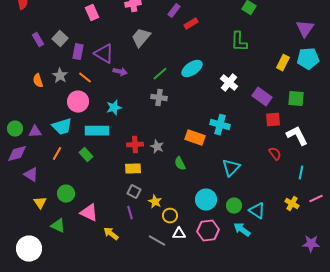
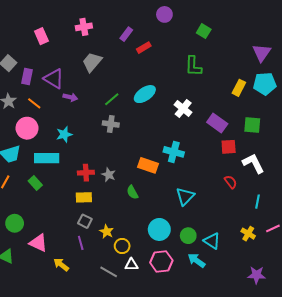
purple star: (311, 244) -> (256, 275), moved

